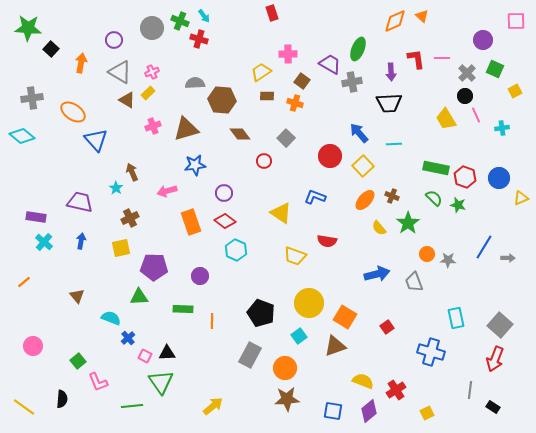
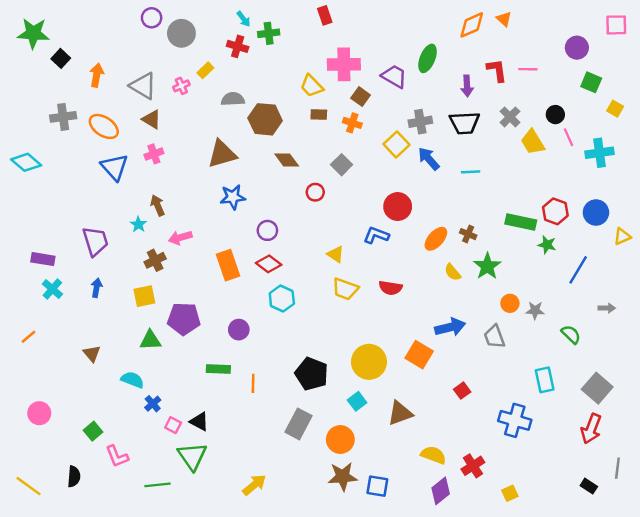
green cross: (180, 21) -> (269, 33), moved, turned -30
purple circle: (114, 40) -> (152, 18), moved
pink cross: (288, 54) -> (344, 64), size x1.5
yellow trapezoid: (261, 72) -> (312, 86), turned -100
gray cross: (467, 73) -> (510, 117), moved
gray cross: (352, 82) -> (420, 122), moved
yellow square: (515, 91) -> (615, 109), turned -32
yellow rectangle: (148, 93) -> (205, 70), moved
gray cross: (32, 98) -> (63, 117), moved
orange ellipse: (73, 112) -> (104, 126), moved
pink cross: (153, 126) -> (154, 154), moved
cyan cross: (502, 128) -> (600, 153), size x1.6
red circle: (330, 156) -> (398, 207), moved
yellow square: (363, 166) -> (396, 144), moved
green rectangle: (436, 168) -> (521, 222), moved
pink arrow: (167, 191) -> (180, 238), moved
green semicircle: (434, 198) -> (571, 334), moved
purple trapezoid: (80, 202) -> (95, 241), turned 60
yellow triangle: (281, 213) -> (336, 254), size x0.7
blue line: (484, 247) -> (578, 270), moved
yellow trapezoid: (295, 256) -> (345, 289), moved
green triangle: (139, 297) -> (150, 340), moved
orange square: (345, 317) -> (419, 355), moved
black triangle: (167, 353) -> (199, 422), turned 30
gray line: (470, 390) -> (617, 468), moved
blue square: (333, 411) -> (377, 486), moved

